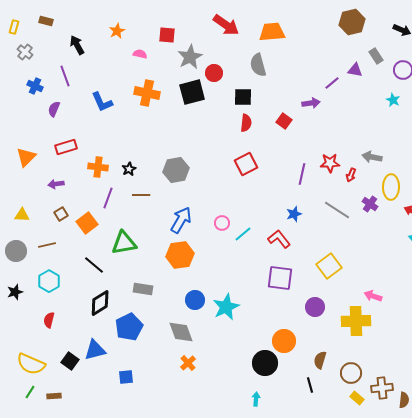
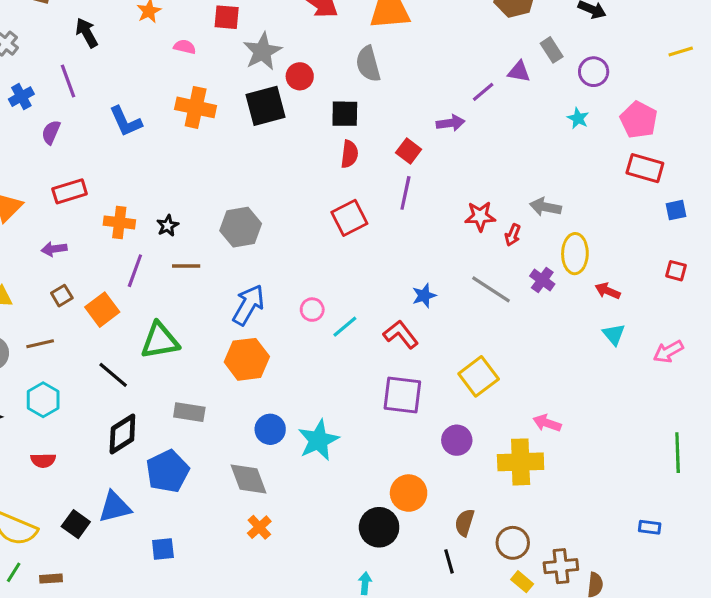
blue cross: (35, 86) -> (21, 97), turned 35
purple line: (302, 174) -> (405, 193), moved
red semicircle: (49, 320) -> (43, 460), turned -105

